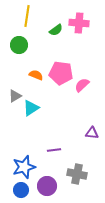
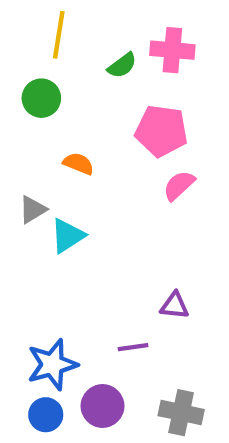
pink pentagon: (61, 73) -> (161, 131), moved
purple triangle: (92, 133) -> (175, 306), moved
purple line: (54, 150) -> (133, 347), moved
gray cross: (77, 174) -> (181, 413), moved

